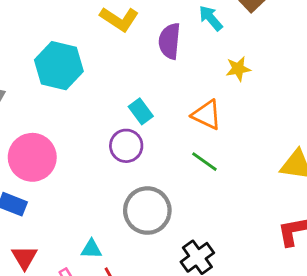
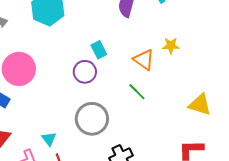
yellow star: (238, 69) -> (171, 46), moved
cyan triangle: (91, 249) -> (49, 139), turned 42

